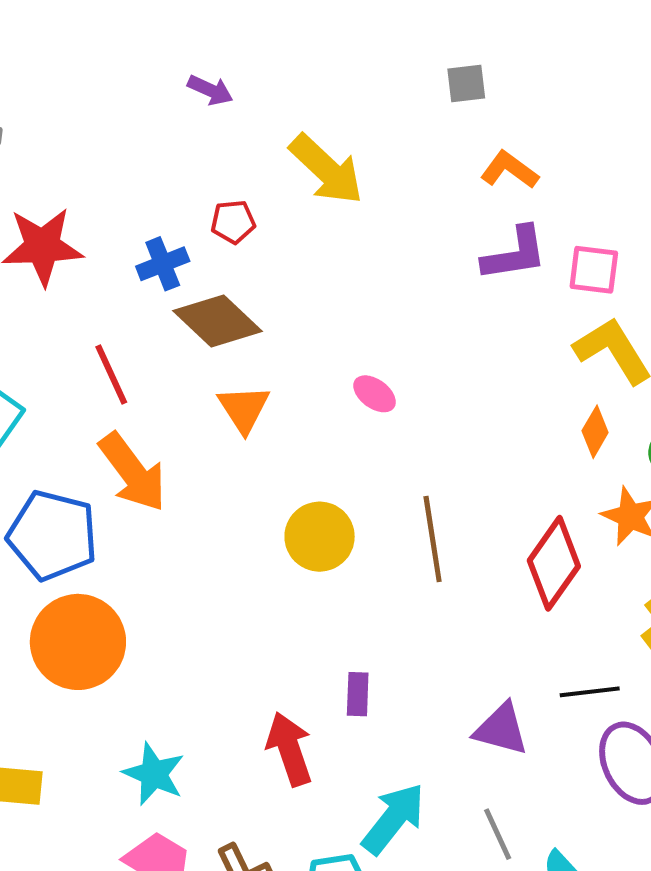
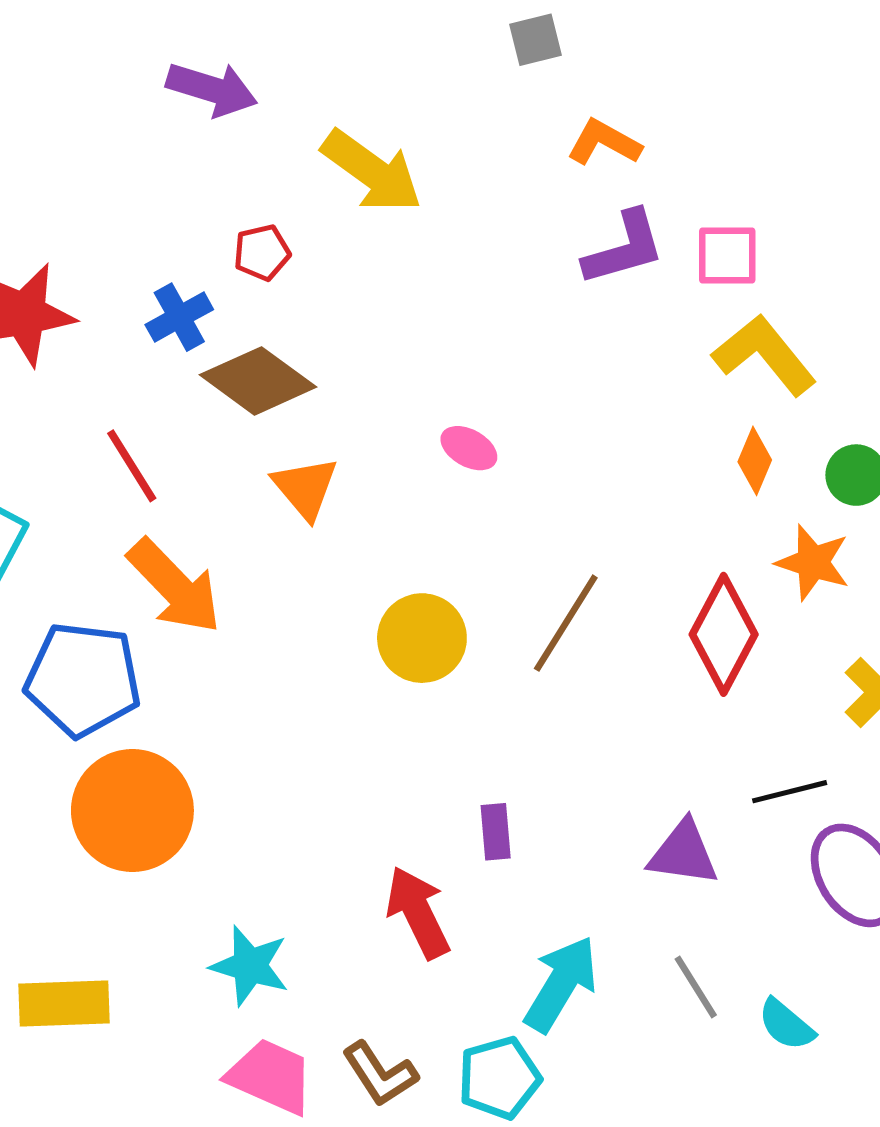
purple arrow: (210, 90) -> (212, 89), size x1.5
brown line: (433, 539) -> (566, 623), turned 48

